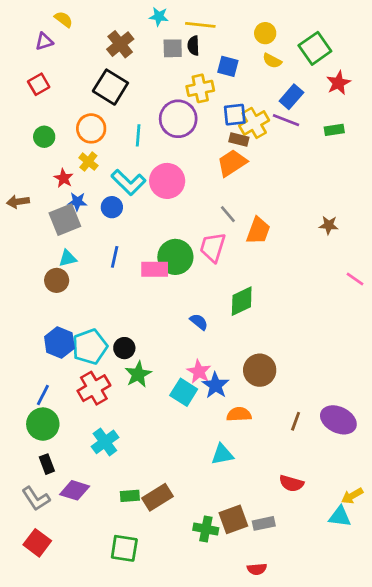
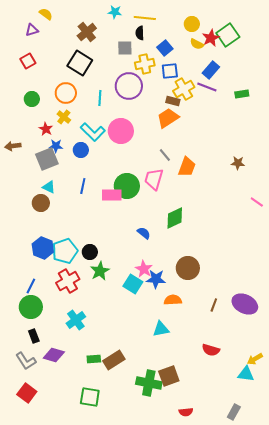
gray square: (173, 48) -> (125, 48), moved
blue square: (228, 66) -> (165, 48), turned 35
red star: (338, 83) -> (211, 38), moved
blue square: (235, 115) -> (170, 71), moved
cyan triangle: (68, 258) -> (49, 187), turned 40
blue star: (215, 385) -> (156, 279), turned -30
gray rectangle: (264, 523) -> (234, 412), moved, turned -49
green cross: (206, 529) -> (149, 383), size x1.4

